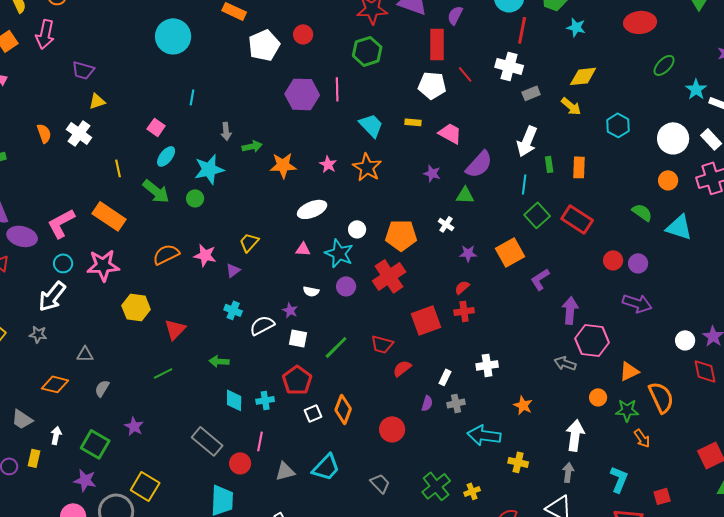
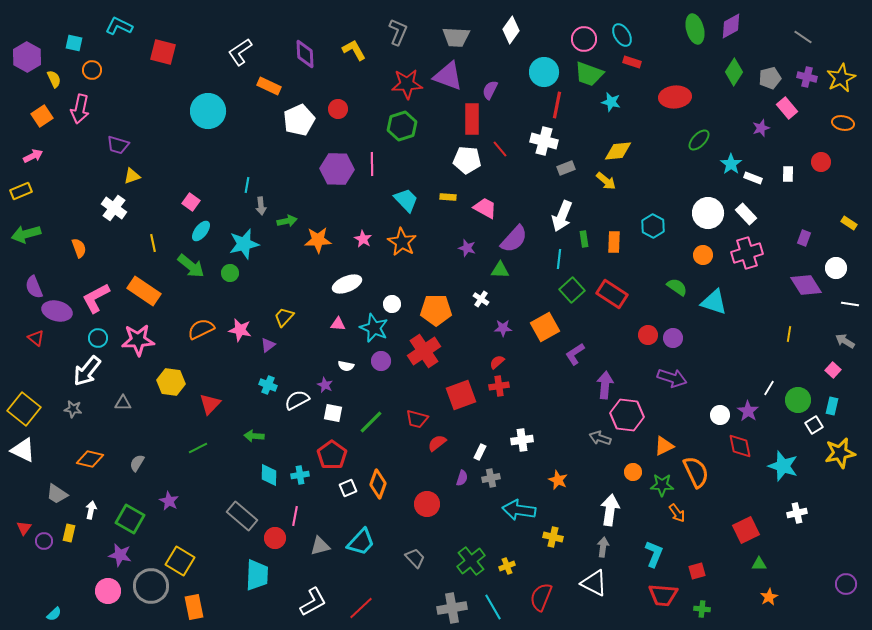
cyan line: (192, 97) -> (247, 185), moved
cyan hexagon: (618, 125) -> (653, 226), moved
orange semicircle: (44, 133) -> (79, 248), moved
gray triangle: (85, 354) -> (123, 403), moved

